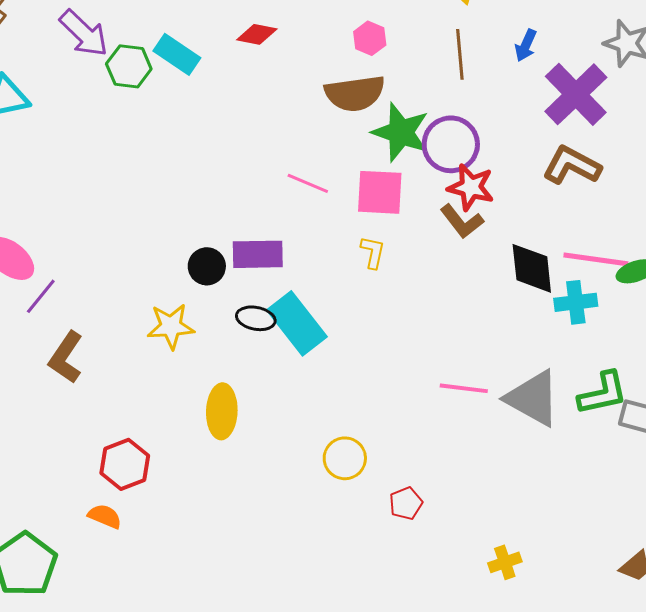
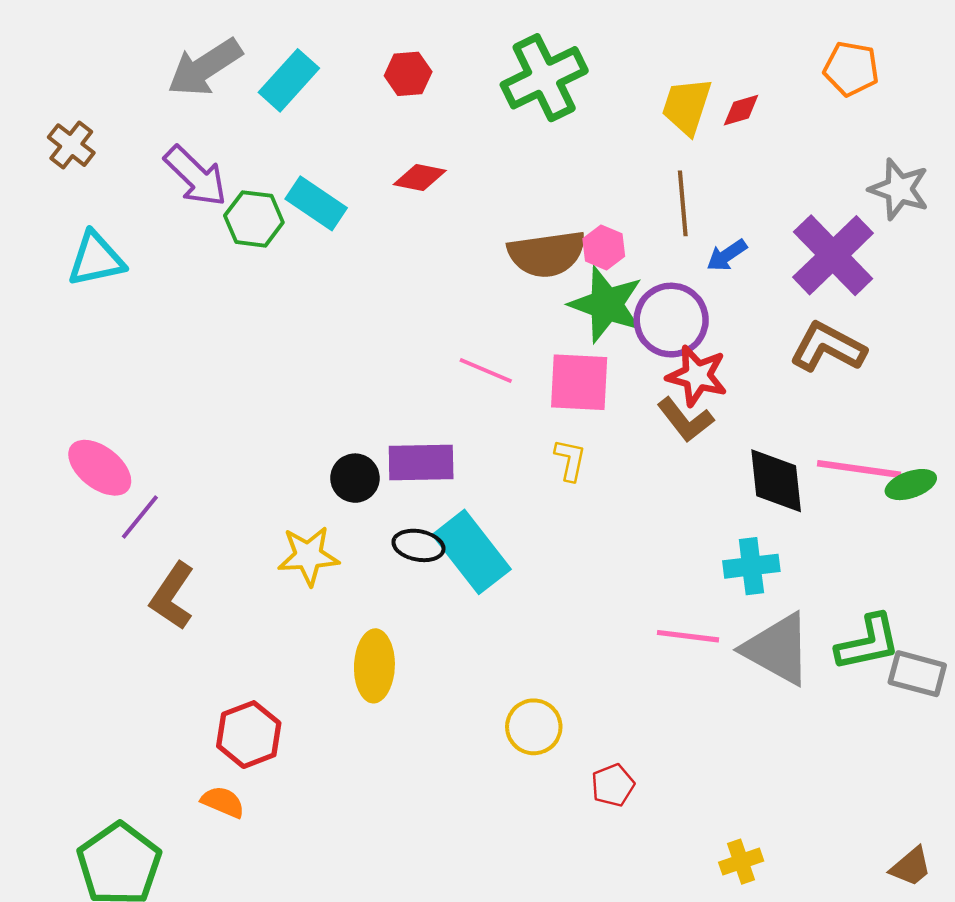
pink hexagon: (370, 38) -> (604, 247), moved
blue arrow: (526, 45) -> (727, 255), moved, turned 32
cyan cross: (576, 302) -> (751, 566), moved

